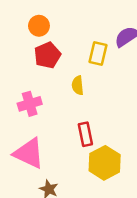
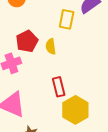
red pentagon: (47, 55) -> (27, 41), moved

